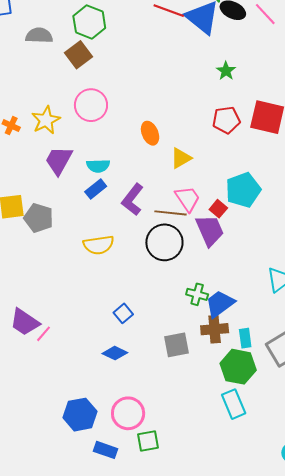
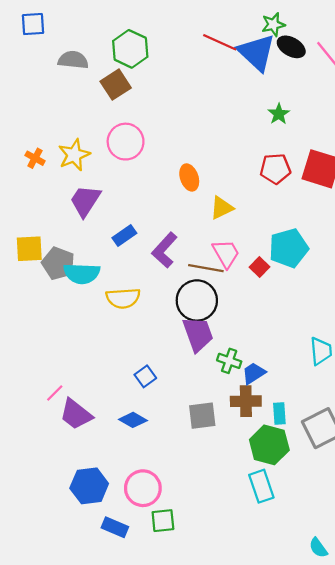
cyan semicircle: (98, 166) -> (82, 273), moved, size x1.4
purple trapezoid: (210, 230) -> (198, 334), moved
blue trapezoid: (220, 304) -> (254, 373), size x0.7
purple trapezoid: (25, 322) -> (76, 414), moved

